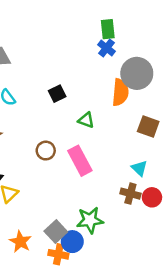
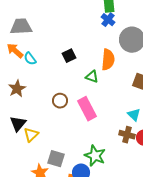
orange semicircle: (120, 92) -> (108, 60), moved
green star: (90, 220) -> (95, 156), turned 30
gray square: (56, 231) -> (56, 159), moved, turned -30

